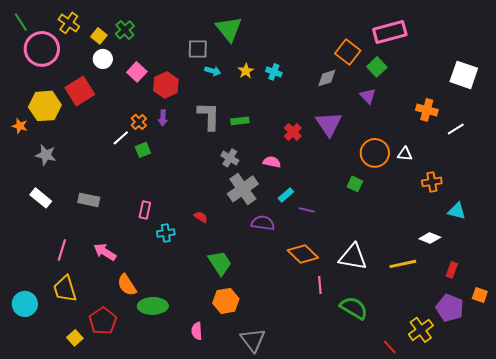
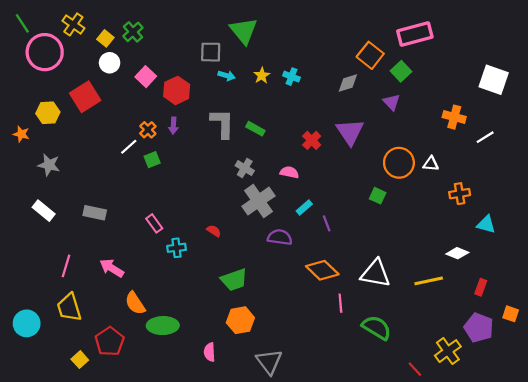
yellow hexagon: (45, 106) -> (48, 113), size x0.7
green rectangle: (240, 121) -> (255, 129), turned 36
pink rectangle: (145, 210) -> (154, 223), turned -48
purple line: (307, 210) -> (327, 223), turned 56
green trapezoid: (220, 263) -> (234, 280), turned 104

